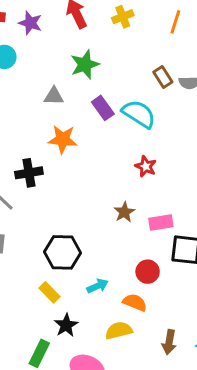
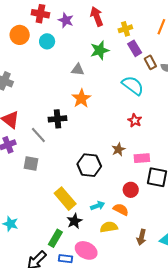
yellow cross: (123, 17) -> (125, 29), moved
purple rectangle: (103, 108) -> (135, 48), moved
orange star: (63, 139) -> (81, 98), turned 30
black hexagon: (62, 252) -> (89, 165), moved
cyan arrow: (98, 286) -> (98, 206), moved
yellow rectangle: (49, 292) -> (65, 199), size x1.6

